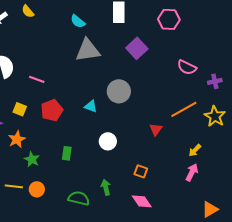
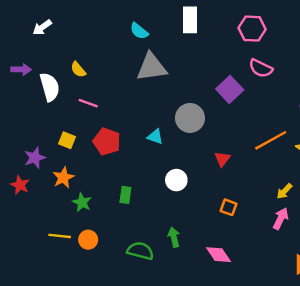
yellow semicircle: (28, 11) -> (78, 70), moved
purple square: (137, 48) -> (230, 89), moved
pink semicircle: (187, 67) -> (261, 68), moved
red pentagon: (52, 110) -> (107, 142), turned -30
red triangle: (156, 129) -> (222, 159), moved
orange square: (141, 171) -> (228, 207), moved

